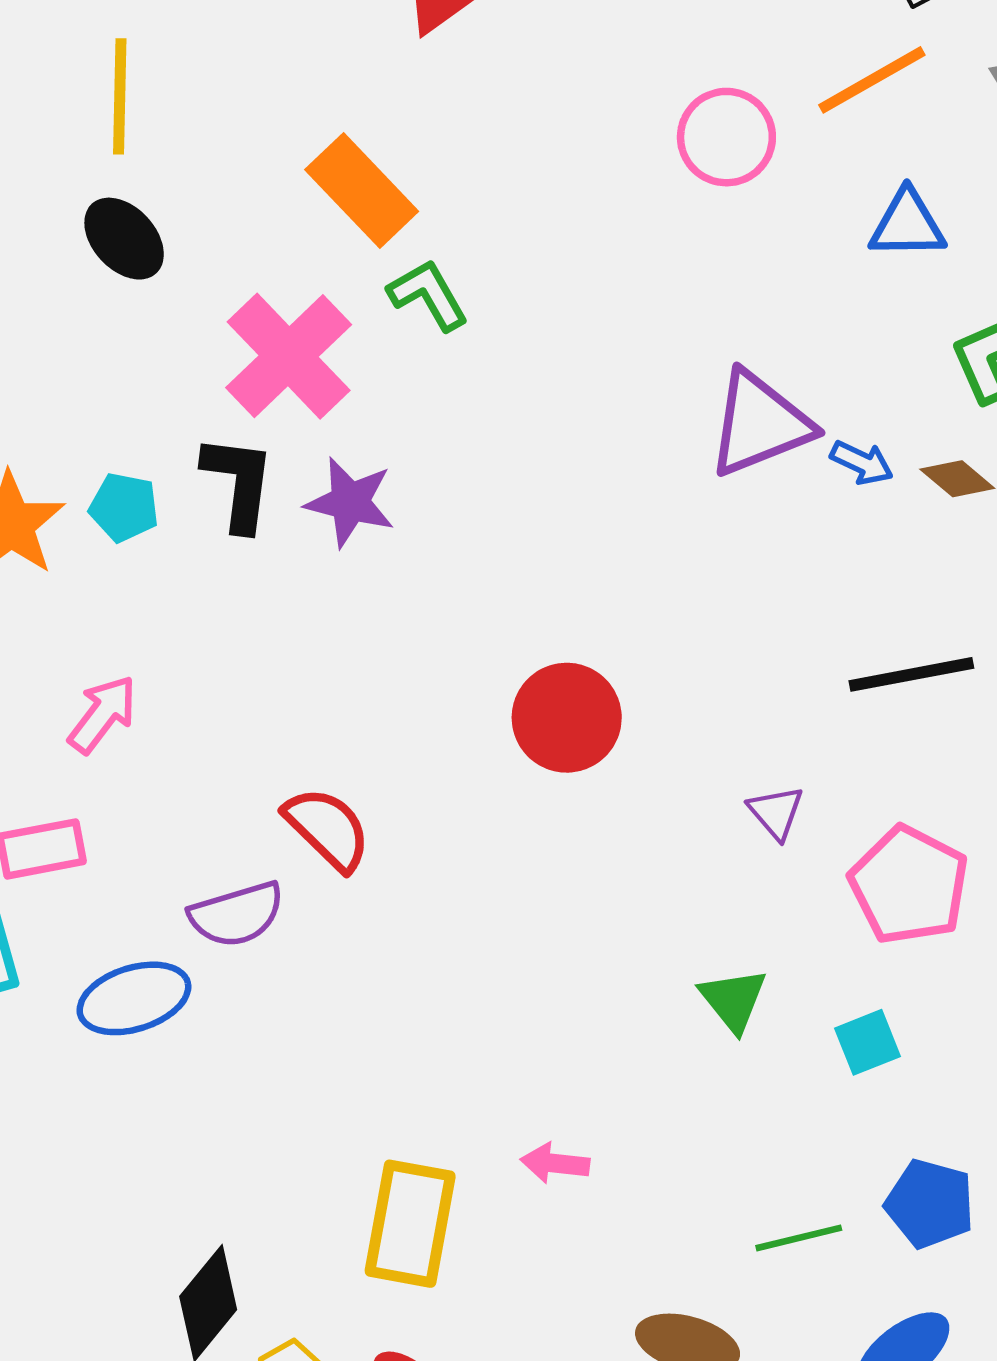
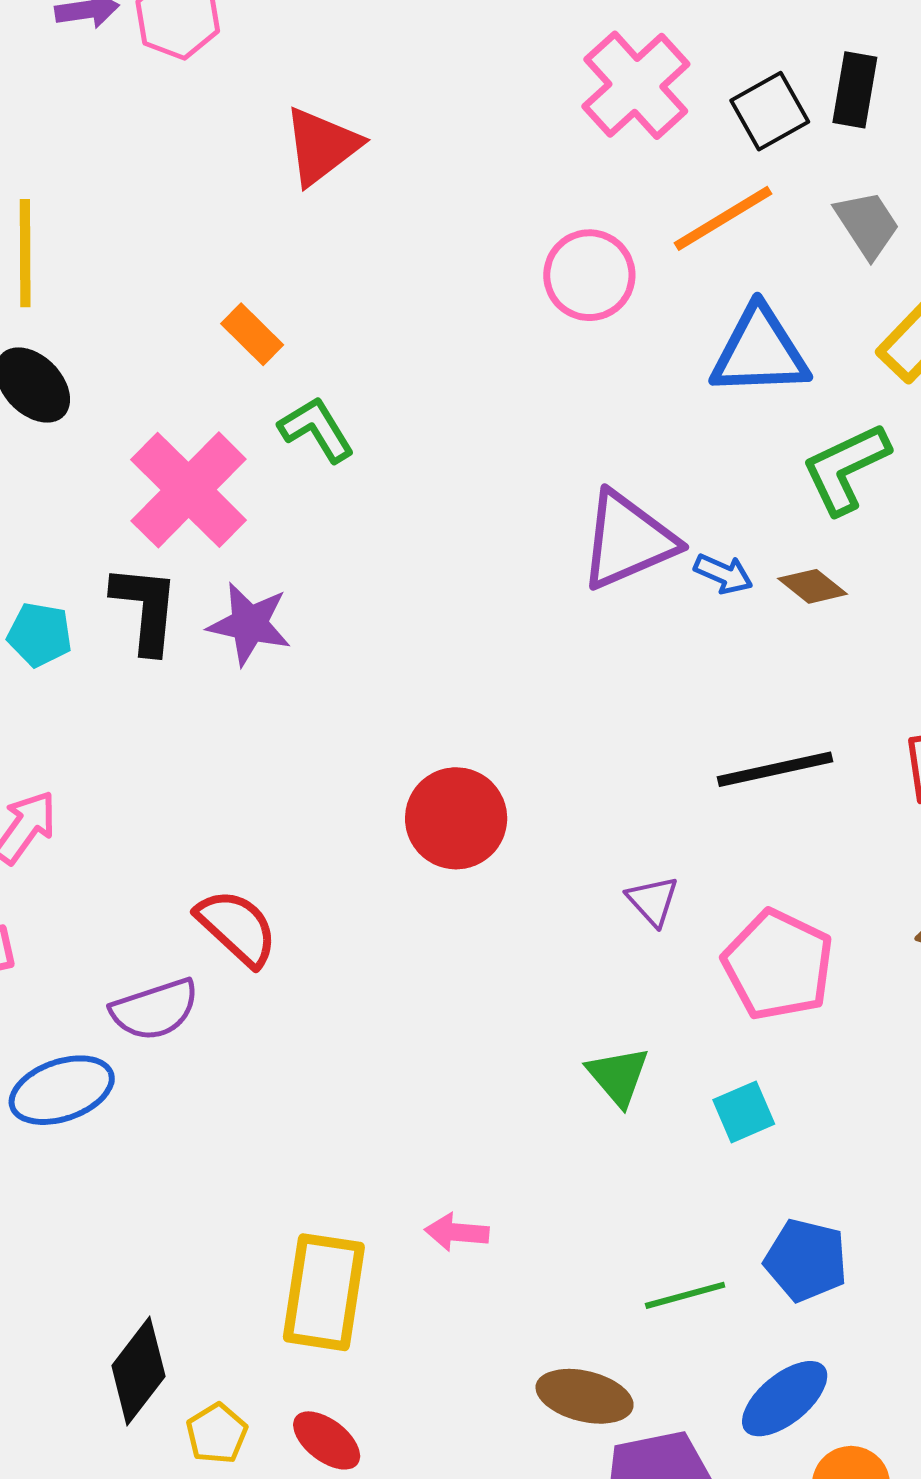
orange rectangle: (362, 191) -> (252, 334), size x0.6
blue triangle: (907, 224) -> (760, 352), size x1.4

